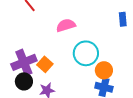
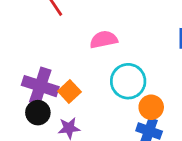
purple cross: (24, 62) -> (40, 86), turned 35

